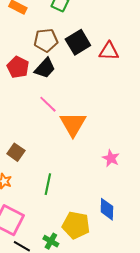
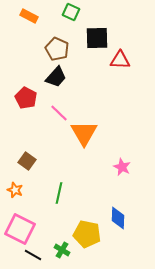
brown pentagon: (46, 40) -> (57, 49), turned 30
black square: (78, 42) -> (97, 38), moved, turned 30
red pentagon: (18, 67) -> (26, 98), moved

